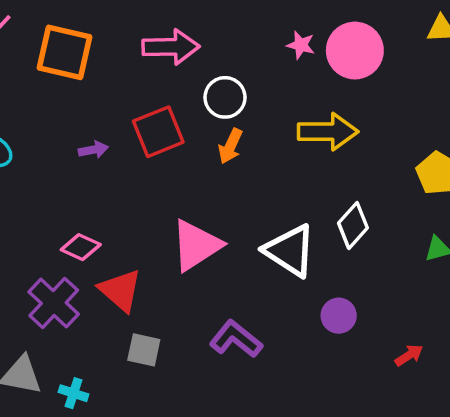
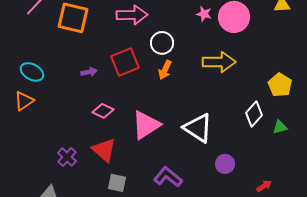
white diamond: (353, 225) -> (254, 114), moved
pink diamond: (81, 247) -> (103, 111), moved
purple cross: (54, 303) -> (67, 157), size x0.7

